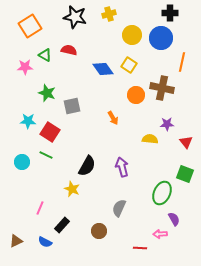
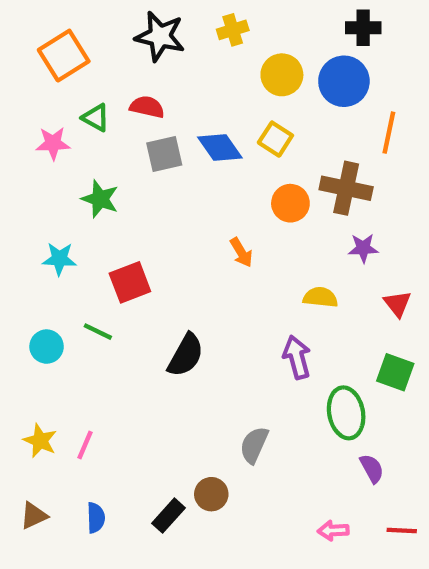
gray square: (72, 106) -> (164, 154), moved
purple star: (167, 124) -> (363, 248), moved
red square: (50, 132) -> (130, 282), moved, turned 36
purple arrow: (122, 167) -> (297, 357), moved
yellow star: (72, 189) -> (40, 441), moved
green ellipse: (162, 193) -> (346, 413), turned -35
black rectangle: (62, 225) -> (169, 516), moved
pink arrow: (160, 234) -> (333, 531), moved
blue semicircle: (45, 242) -> (96, 518), turned -120
red line: (140, 248) -> (402, 531), moved

